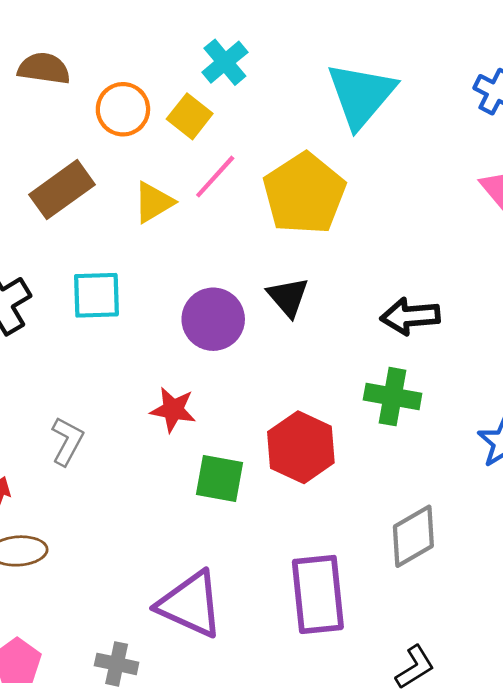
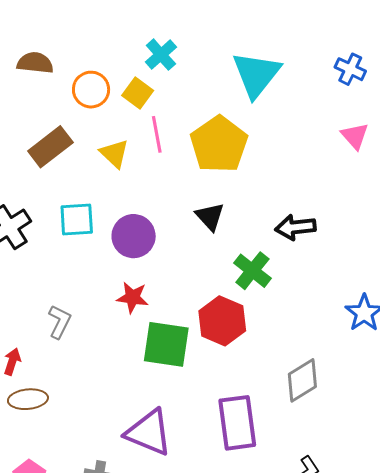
pink line: (215, 177) -> (157, 134), turned -51
yellow triangle: (154, 202) -> (114, 154), turned -44
purple circle: (213, 319) -> (134, 236), moved
green cross: (393, 397) -> (252, 271), moved, turned 30
green square: (219, 479) -> (166, 344), size x1.4

